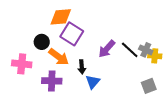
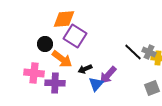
purple arrow: (107, 49) -> (108, 75), moved
pink cross: (22, 64) -> (34, 73), moved
black arrow: (82, 67) -> (85, 69), turned 72

